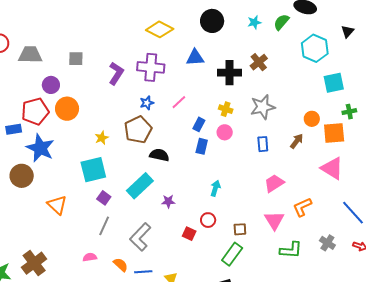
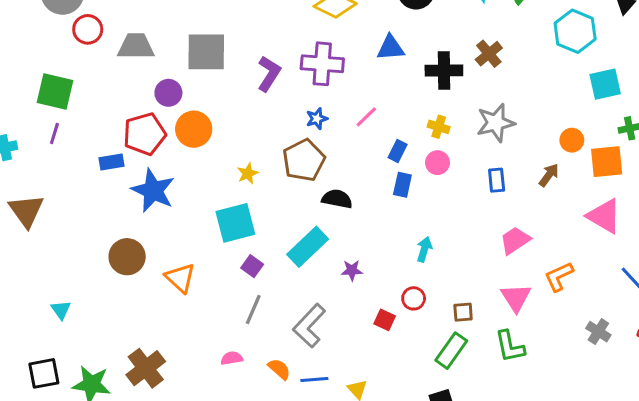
gray square: (76, 59) -> (206, 52), size x1.8
brown circle: (22, 176) -> (127, 257), moved
green L-shape: (291, 250) -> (510, 346), moved, turned 75

